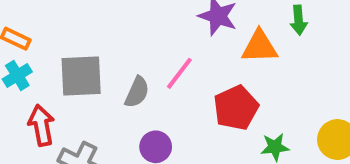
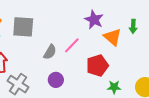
orange triangle: (260, 47) -> (113, 37), turned 36
gray square: (81, 76) -> (23, 27), moved

